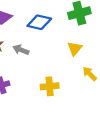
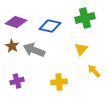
gray arrow: (21, 50) -> (34, 50), size x1.5

